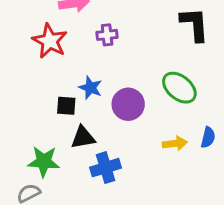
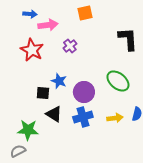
purple cross: (107, 35) -> (70, 46), turned -32
black triangle: (83, 137) -> (54, 114), turned 42
blue cross: (106, 168) -> (83, 117), moved

